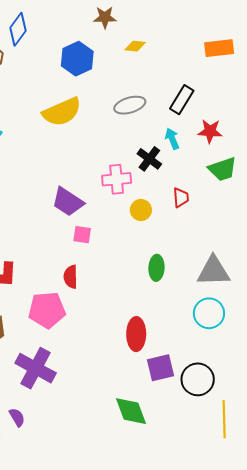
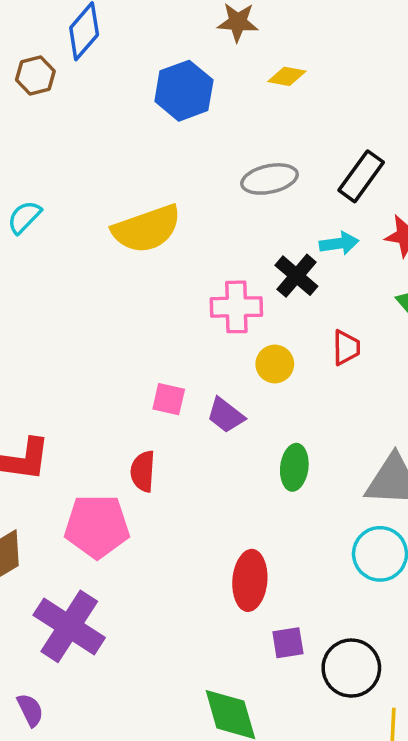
yellow semicircle: (62, 112) -> (147, 229), moved
cyan arrow: (172, 139) -> (339, 243), turned 100
purple trapezoid: (68, 202) -> (226, 415), moved, size x0.7
purple square: (161, 368) -> (288, 643), size x0.7

